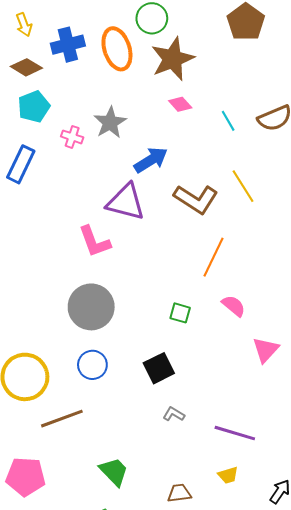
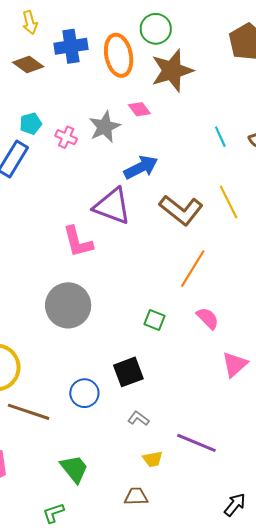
pink diamond: (180, 104) -> (139, 109), moved
cyan pentagon: (34, 107) -> (31, 124), moved, size x0.7
blue circle: (92, 365) -> (84, 393), moved
brown line: (62, 419) -> (29, 412), turned 33
yellow trapezoid: (228, 475) -> (153, 459), moved

